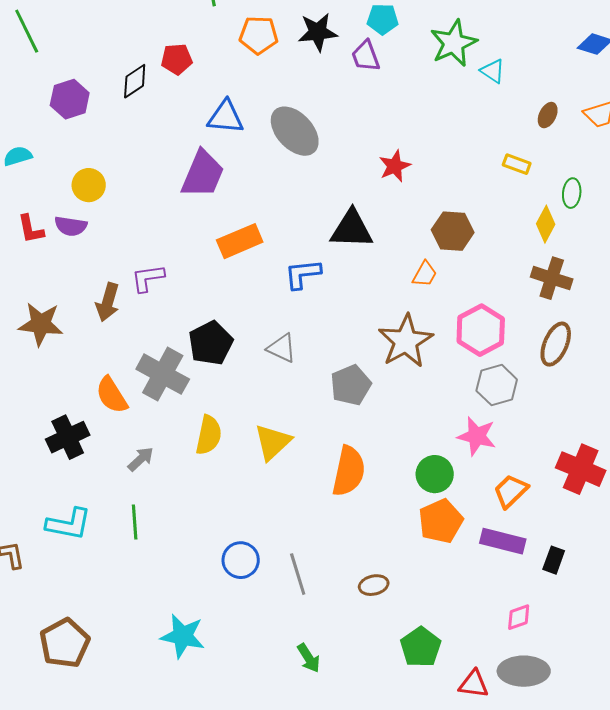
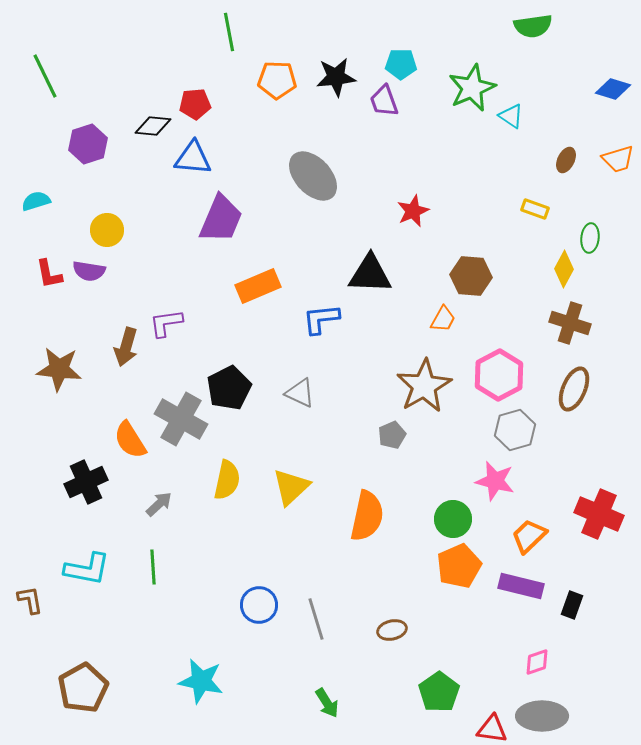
black diamond: (135, 81) -> (153, 126), turned 39
blue triangle: (226, 117) -> (193, 158), moved
gray pentagon: (351, 385) -> (392, 435), moved, size x0.7

